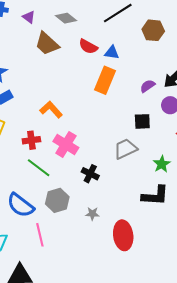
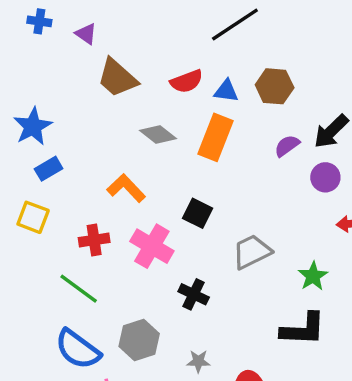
gray diamond: (66, 18) -> (158, 135), moved
brown hexagon: (153, 30) -> (275, 86), moved
red semicircle: (88, 46) -> (187, 81), turned -48
black square: (142, 121) -> (198, 213), moved, turned 30
green line: (39, 168) -> (79, 289), moved

